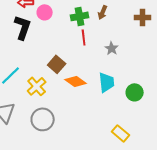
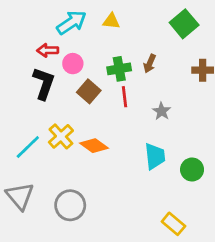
brown square: (57, 64) -> (89, 91), moved
orange diamond: (76, 81) -> (94, 146), moved
yellow cross: (37, 86) -> (61, 136), moved

